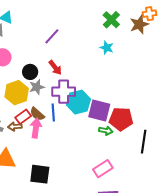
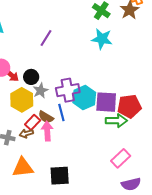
cyan star: (107, 48) -> (102, 39), size x1.5
red arrow: (55, 67) -> (12, 75), moved
green arrow: (106, 131) -> (116, 121), size x1.5

